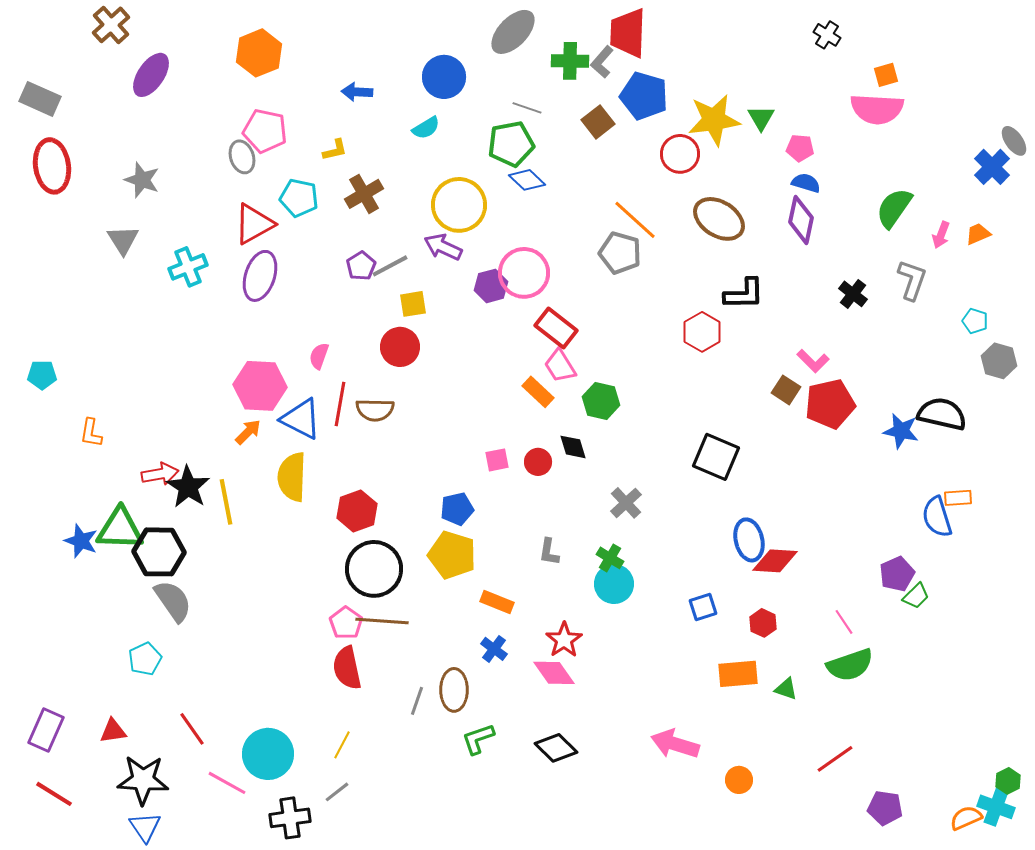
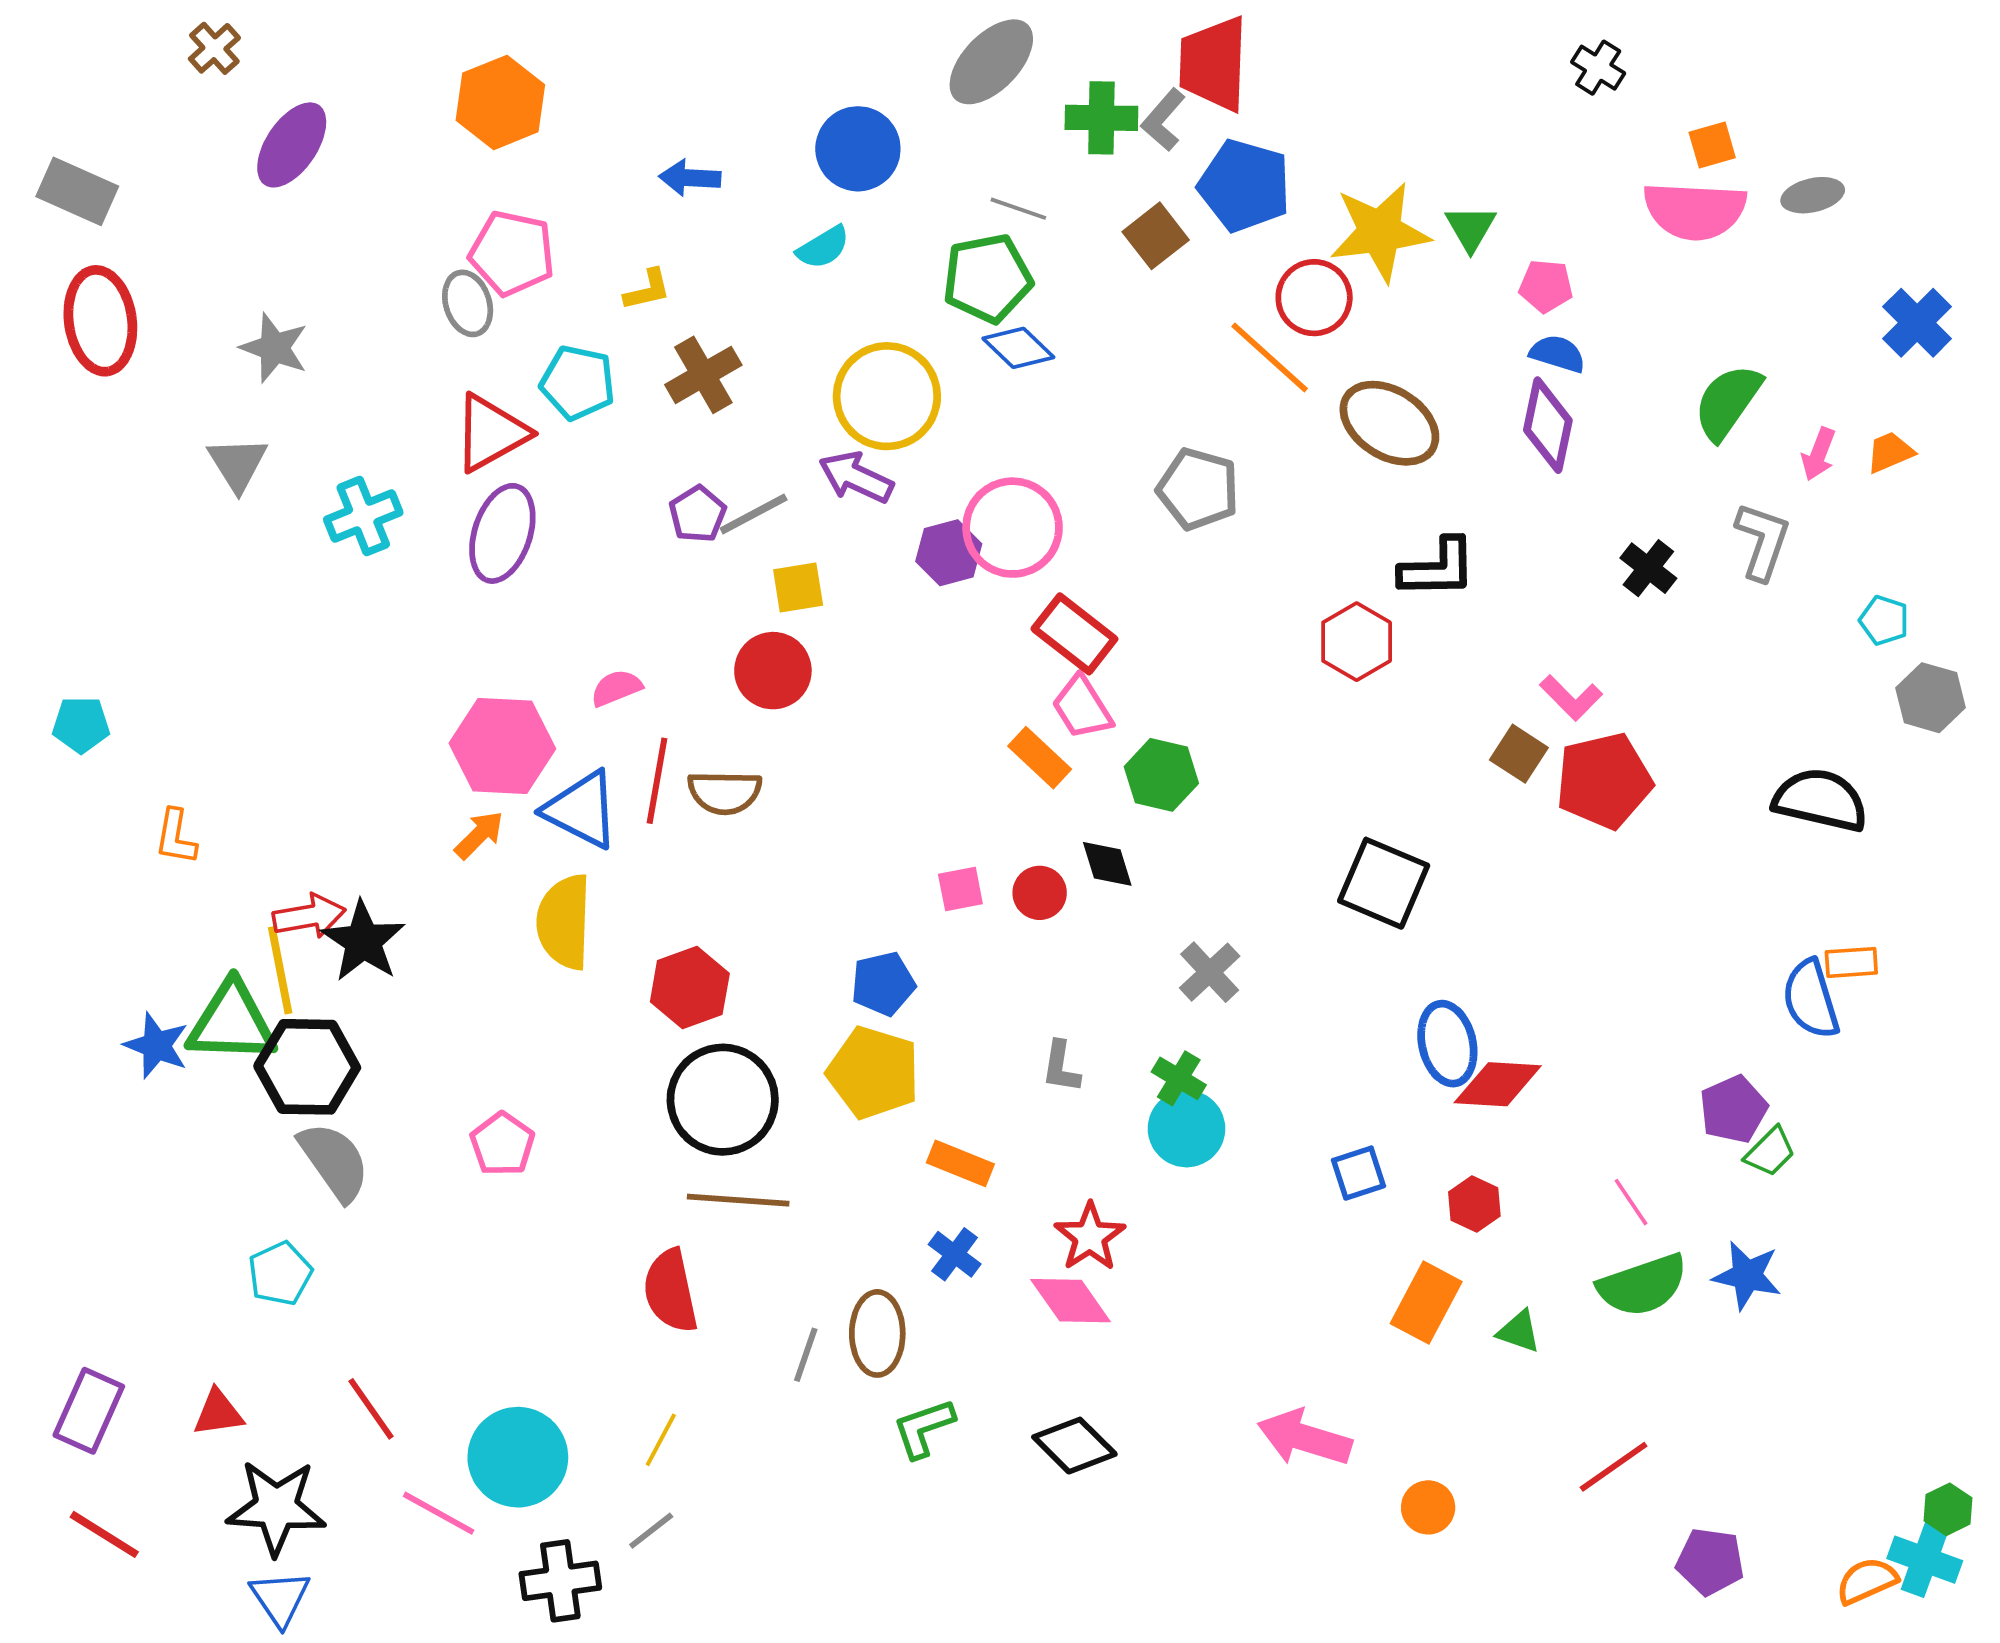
brown cross: (111, 25) -> (214, 48), size x0.7
gray ellipse: (1014, 141) -> (1813, 195), moved, turned -68
orange line: (635, 220) -> (1270, 358), moved
pink semicircle: (319, 356) -> (616, 688), turned 48
blue star: (901, 431) -> (1747, 1276), moved
yellow line: (226, 502) -> (280, 970), moved
pink pentagon: (346, 623) -> (502, 1144), moved
orange rectangle: (738, 674) -> (1426, 1303), turned -57

